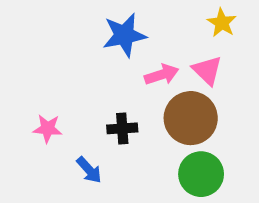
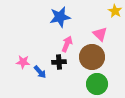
yellow star: (222, 23) -> (115, 11), moved
pink arrow: (162, 75) -> (67, 44), moved, turned -49
blue arrow: (89, 170) -> (40, 72), moved

